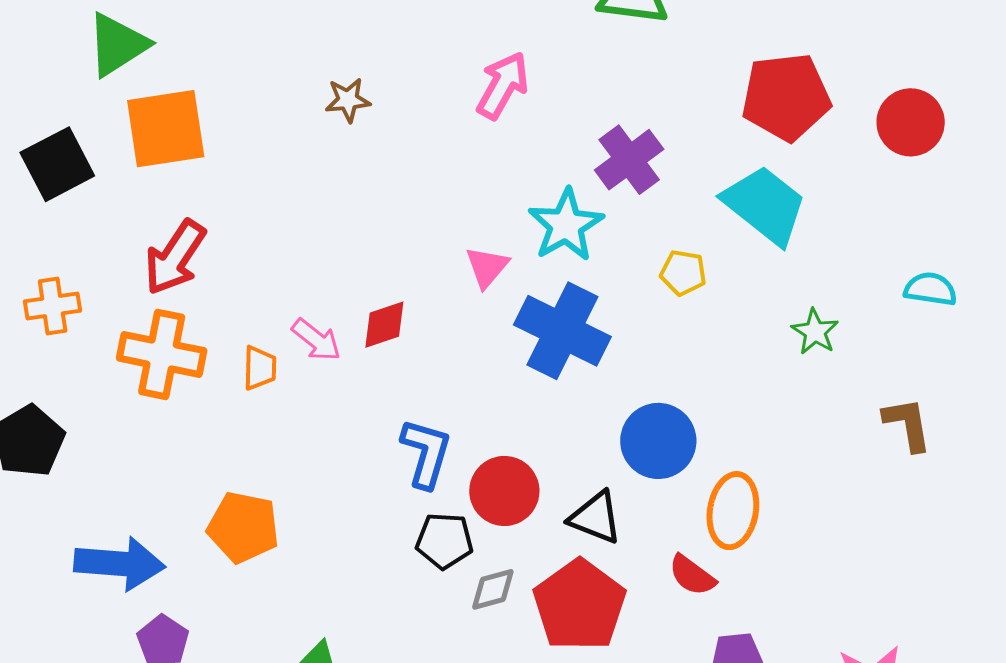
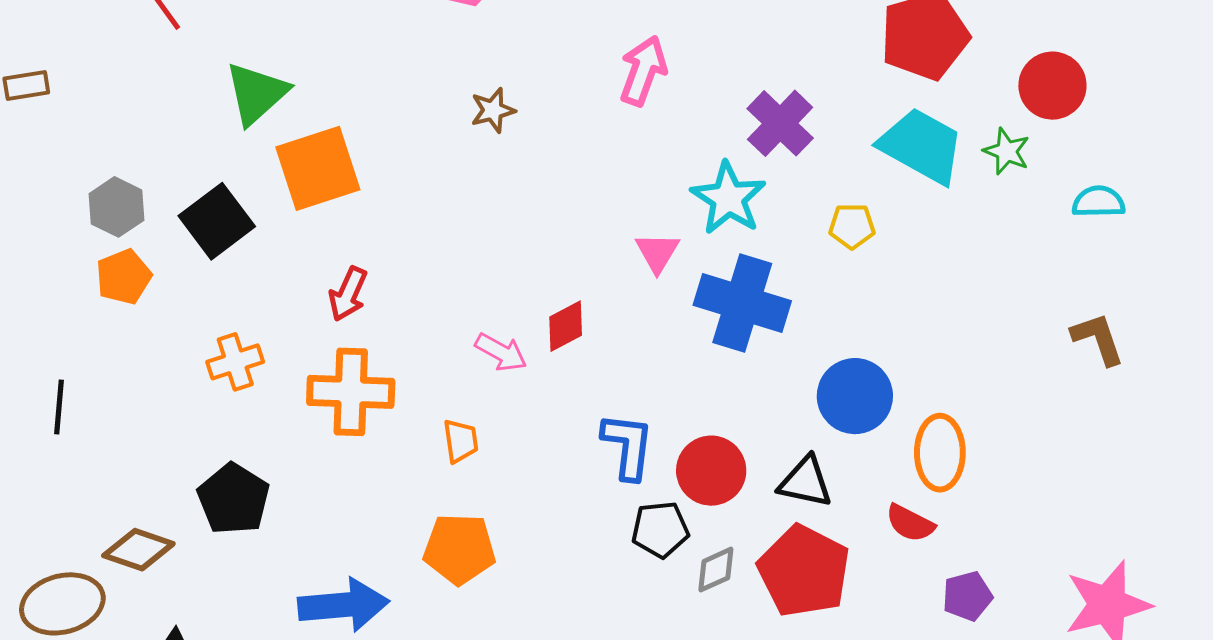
red circle: (911, 122) -> (1052, 86), moved
red arrow: (175, 257) -> (348, 294), size x0.7
green star: (815, 332) -> (1007, 151), moved
orange trapezoid: (260, 368) -> (461, 441), moved

